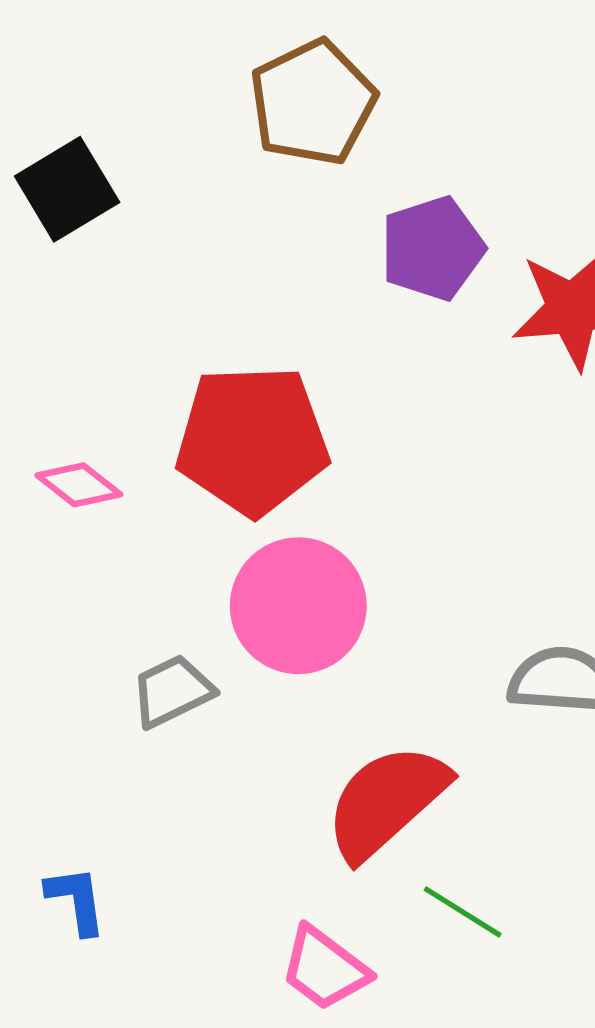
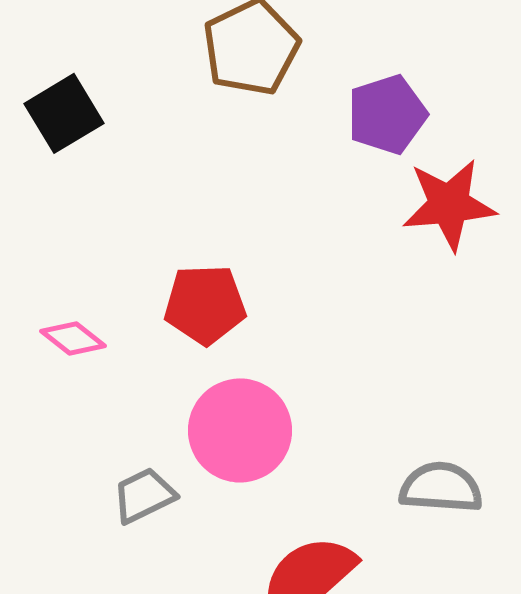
purple pentagon: (432, 248) -> (387, 114), moved
red pentagon: (252, 440) -> (205, 304), size x0.7

